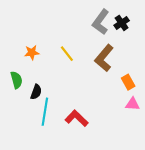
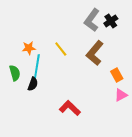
pink triangle: (132, 104) -> (121, 95), turned -32
cyan line: (45, 112) -> (37, 67), moved

